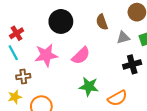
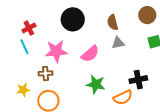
gray triangle: (123, 38) -> (118, 43), moved
black cross: (132, 64) -> (138, 80), moved
brown cross: (23, 76) -> (46, 73), moved

